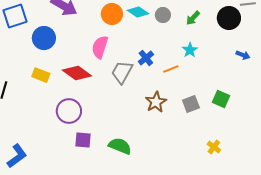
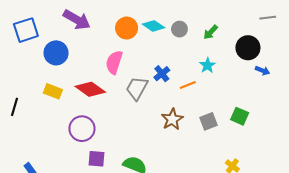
black circle: (229, 18) -> (248, 48), moved

